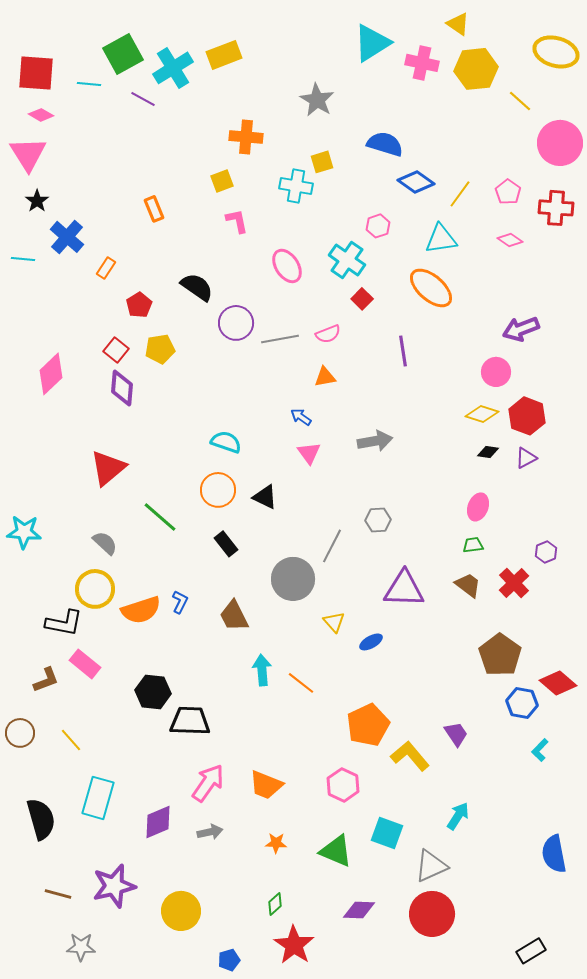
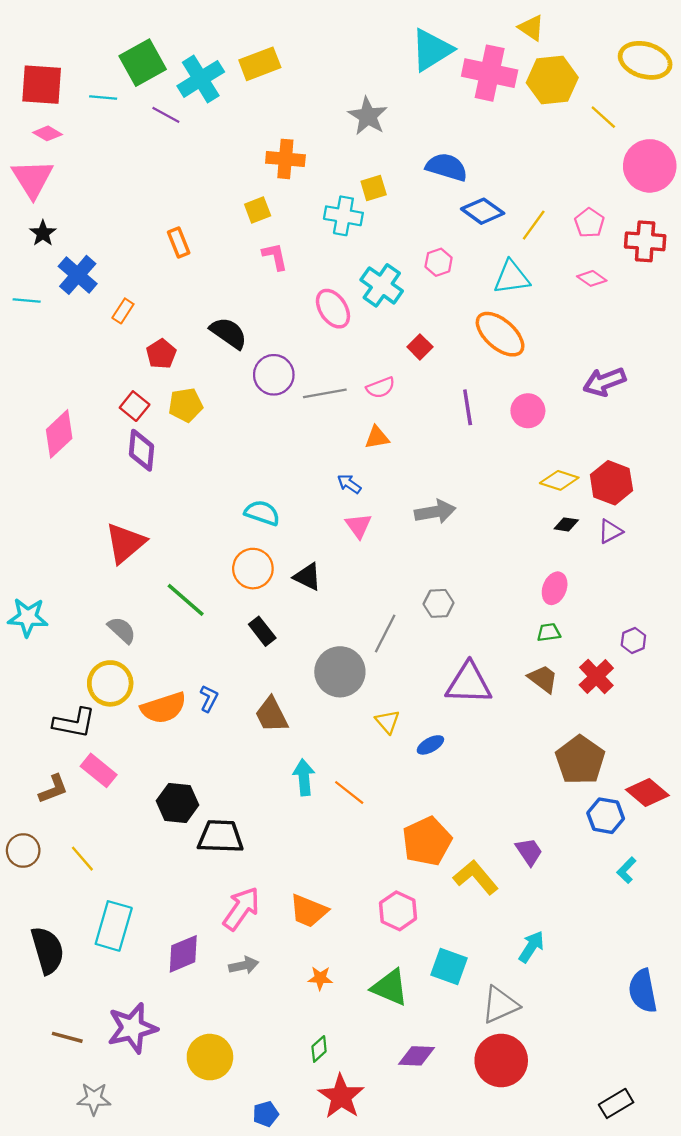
pink cross: (422, 63) -> (490, 73), size x1.4
cyan cross: (347, 260) -> (382, 285), moved
pink circle: (496, 372) -> (528, 411), moved

